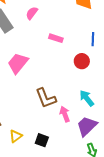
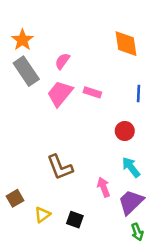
red circle: (82, 61) -> (125, 131), moved
pink trapezoid: (18, 63) -> (60, 94), moved
brown L-shape: (46, 98) -> (60, 167), moved

